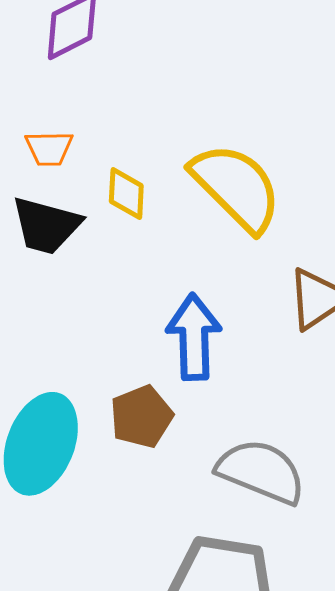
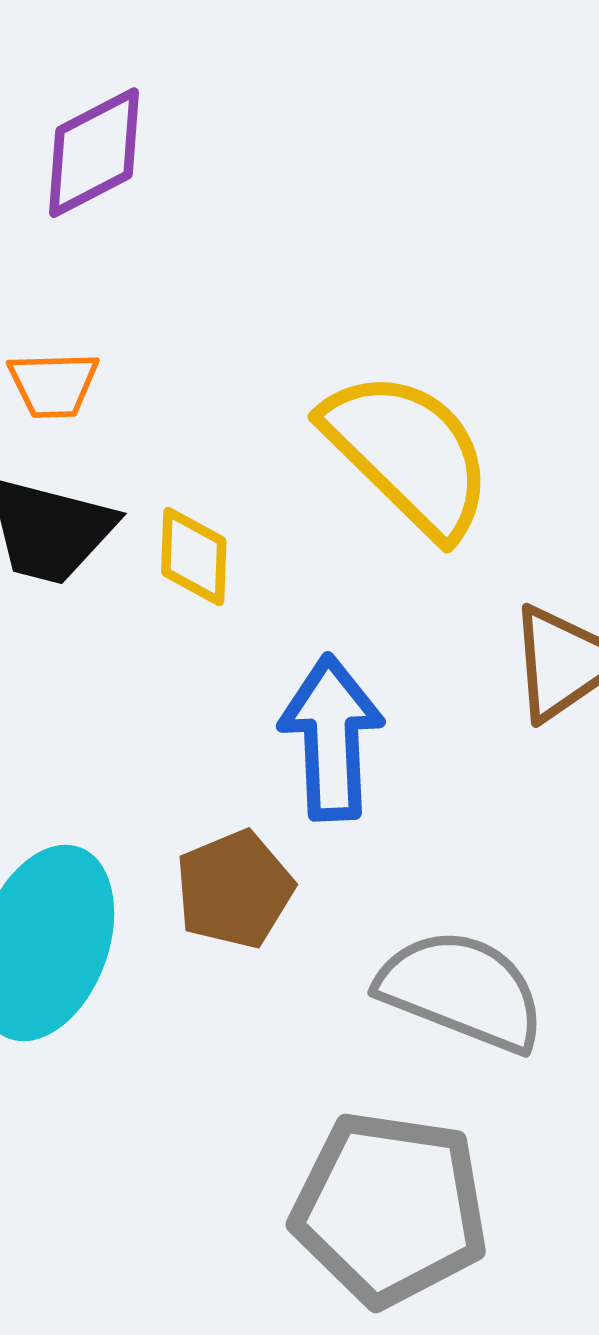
yellow diamond: (126, 193) -> (194, 556), moved

